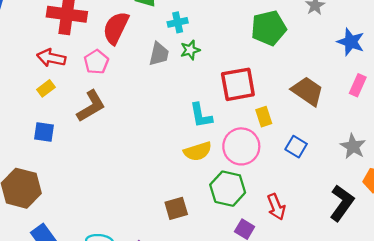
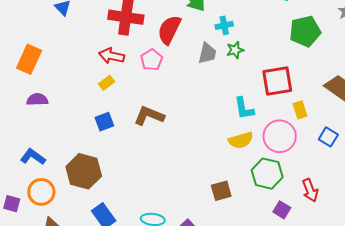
brown L-shape: (91, 106) -> (149, 116), moved, turned -128
blue square: (44, 132) -> (104, 122), turned -30

